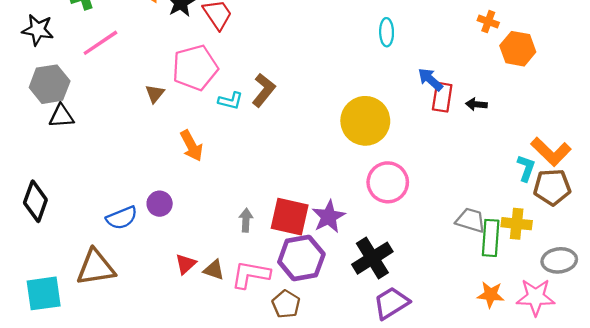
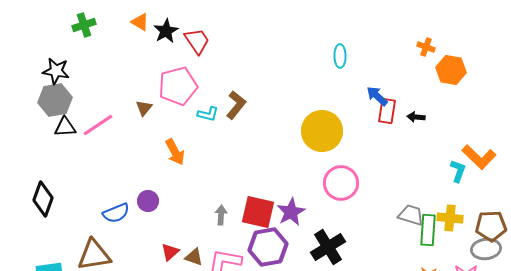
black star: (38, 30) -> (56, 71), moved
pink line: (100, 43) -> (98, 125), moved
brown pentagon: (552, 187) -> (491, 226), moved

